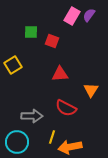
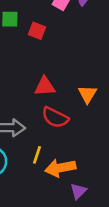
red triangle: (60, 74) -> (45, 86), moved

